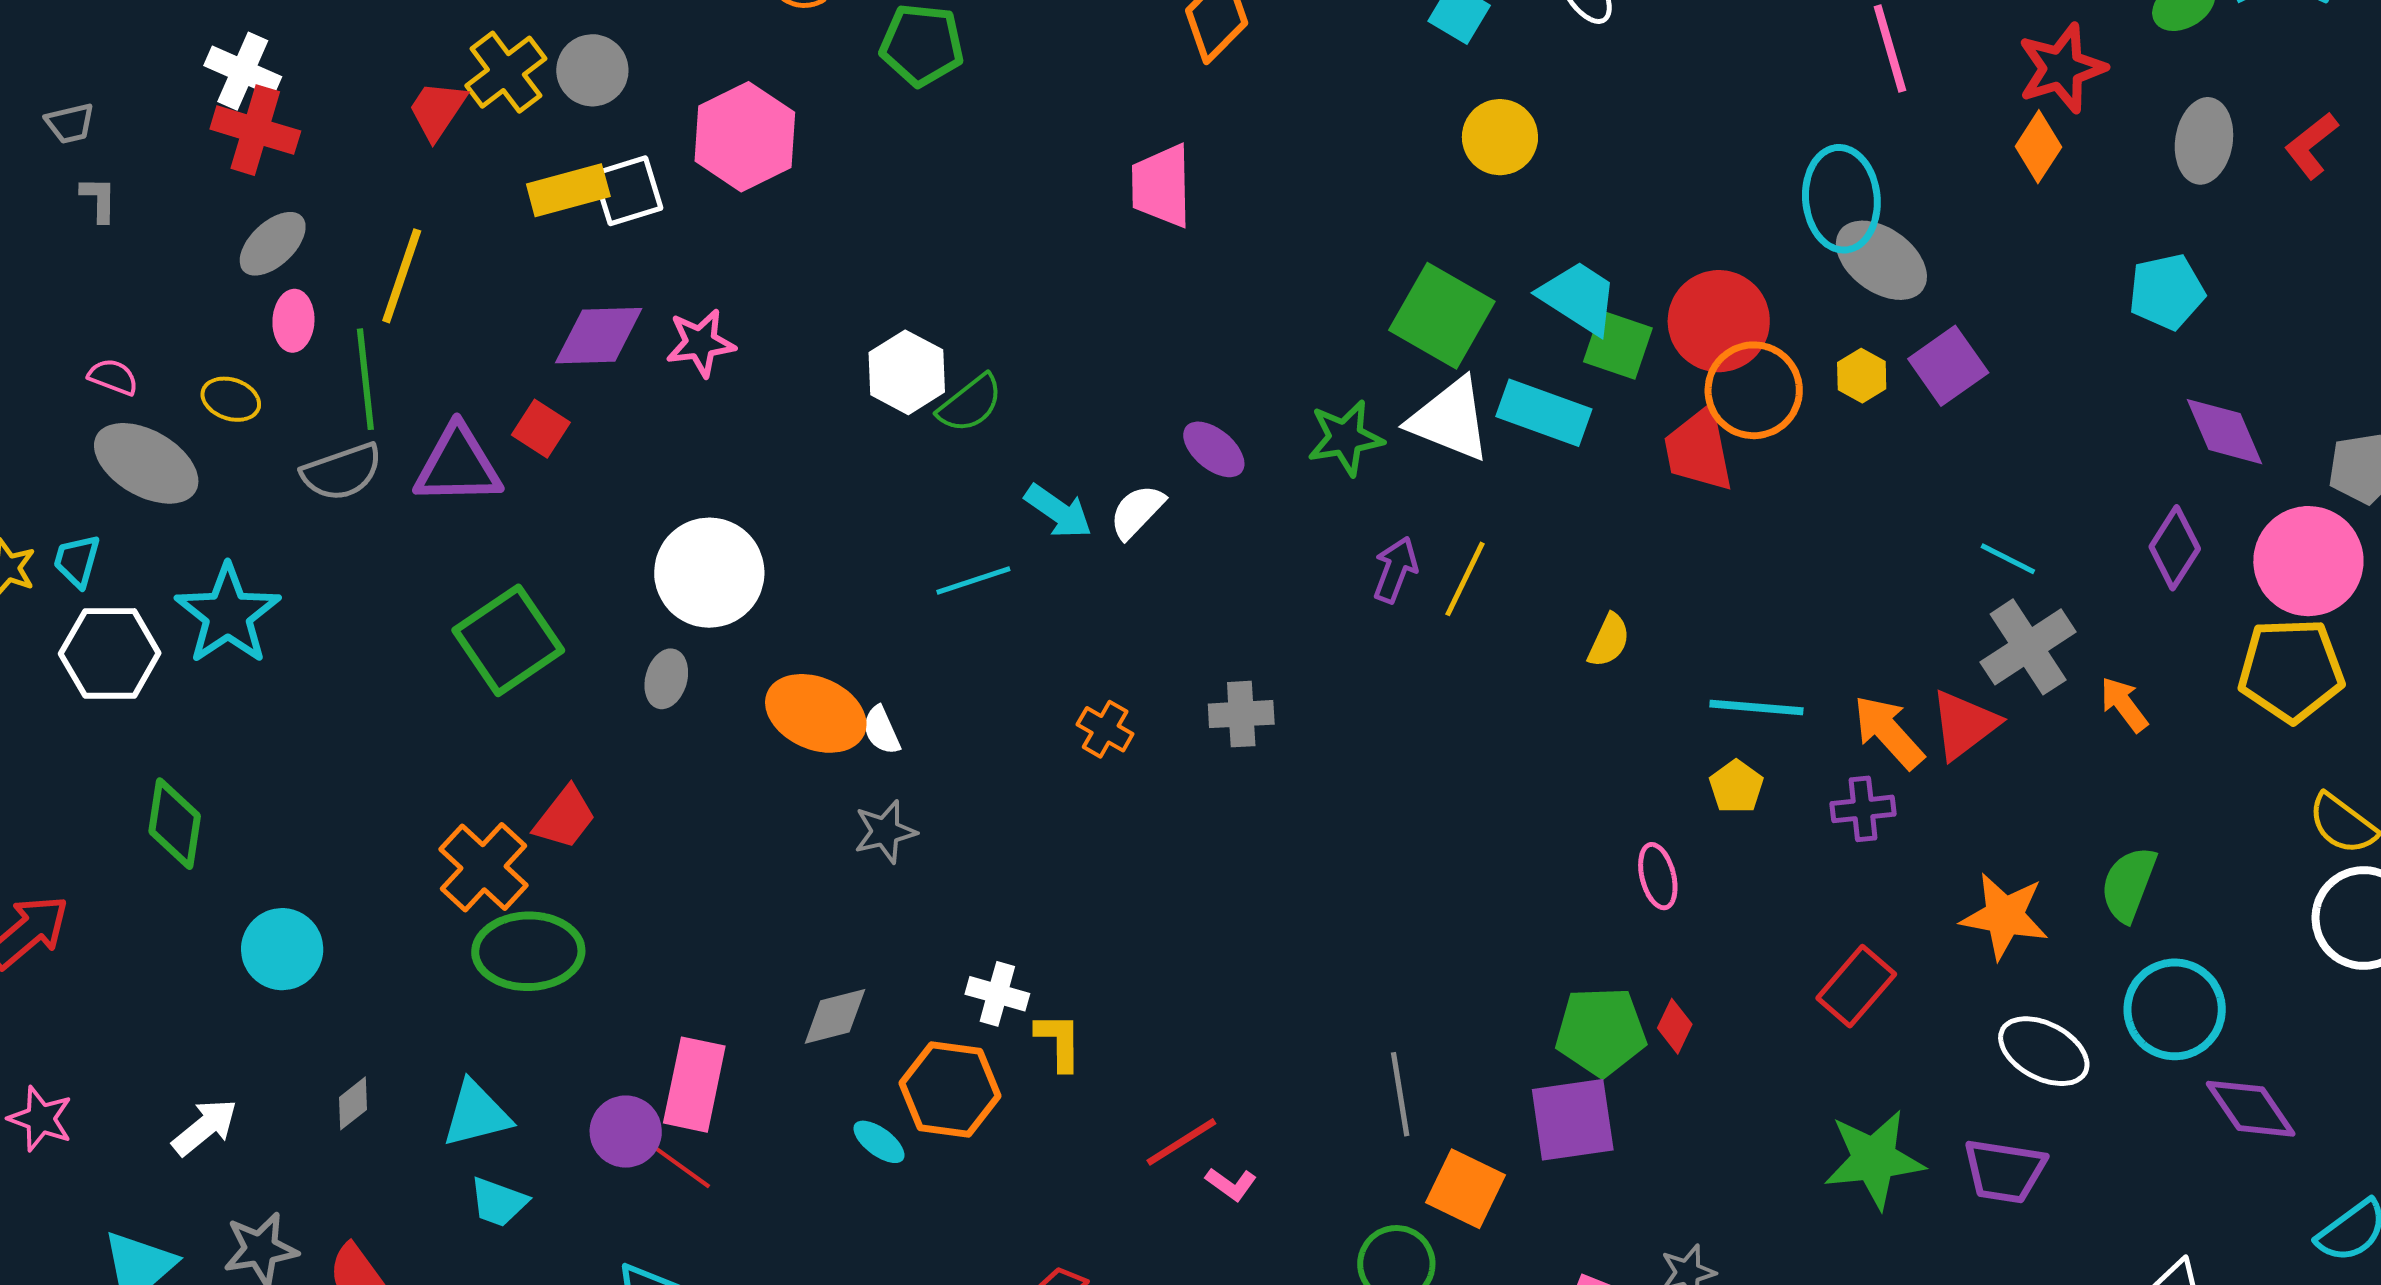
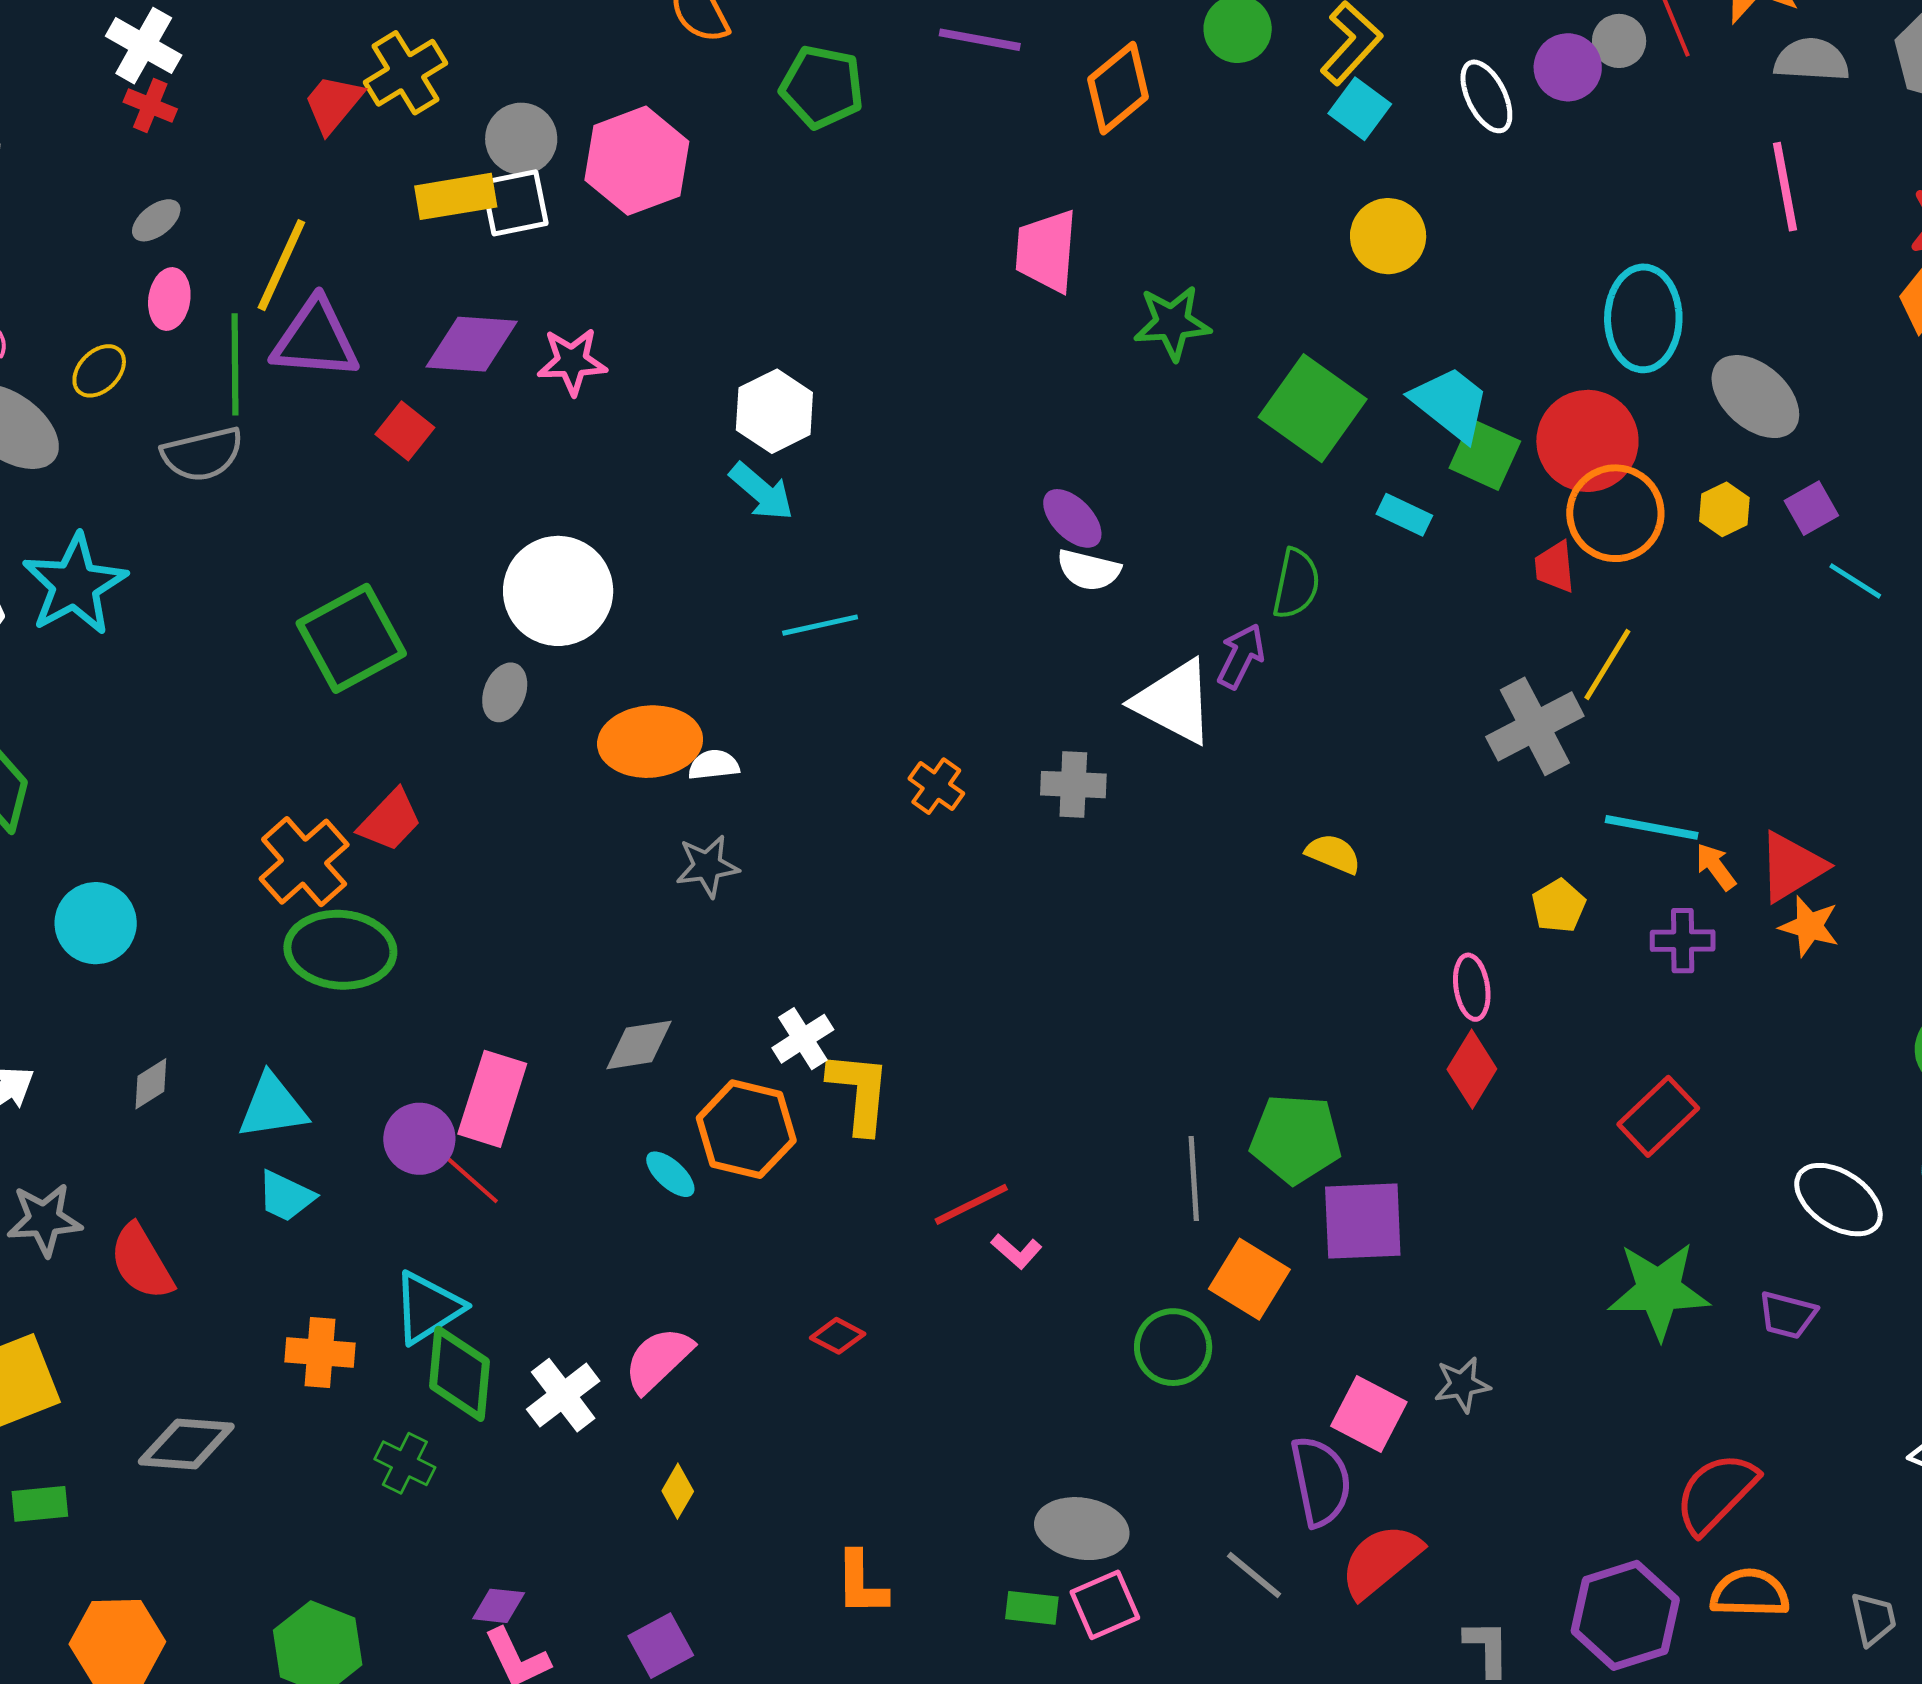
gray circle: (592, 70) -> (521, 139), moved
red cross: (255, 130) -> (150, 105), size x0.6
cyan ellipse: (1841, 199) -> (1643, 318), moved
gray ellipse: (273, 244) -> (156, 220), size x0.7
purple square: (1948, 366) -> (1811, 508), size x0.7
yellow ellipse: (231, 399) -> (99, 371), turned -70
green semicircle: (970, 404) -> (1296, 584), moved, turned -46
cyan rectangle: (1544, 413) -> (1404, 515), size x0.6
white triangle: (1450, 420) -> (1174, 702), moved
green star: (1345, 438) -> (1172, 323), moved
red trapezoid: (1699, 450) -> (1555, 567), size x0.6
purple triangle: (458, 465) -> (315, 339), moved
cyan arrow: (1058, 511) -> (762, 492), moved
white semicircle: (1137, 512) -> (1089, 570), moved, turned -126
cyan line: (2008, 559) -> (1855, 581), moved
yellow line: (1465, 579) -> (1607, 664), moved
yellow semicircle: (1609, 640) -> (1333, 854), moved, turned -98
gray cross: (2028, 647) -> (1535, 726), moved
cyan line: (1756, 707) -> (1652, 827), moved
orange ellipse: (816, 713) -> (650, 742), turned -34
white semicircle: (881, 730) -> (714, 765), turned 102
orange arrow: (1889, 732) -> (1716, 867), size x0.6
orange star: (2005, 916) -> (1809, 926), moved, size x0.7
white cross: (997, 994) -> (803, 1039), turned 36
red diamond: (1675, 1026) -> (1472, 1069), moved, size x1.4
green pentagon: (1601, 1031) -> (1296, 1139), moved
yellow L-shape: (1059, 1042) -> (859, 1092), size x1.4
purple trapezoid: (2005, 1171) -> (1787, 1315), size x0.7

